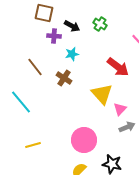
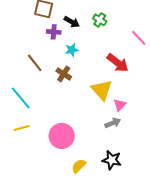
gray arrow: (127, 127) -> (113, 123), moved
pink circle: (84, 140) -> (62, 136), moved
yellow line: (33, 145) -> (22, 128), moved

